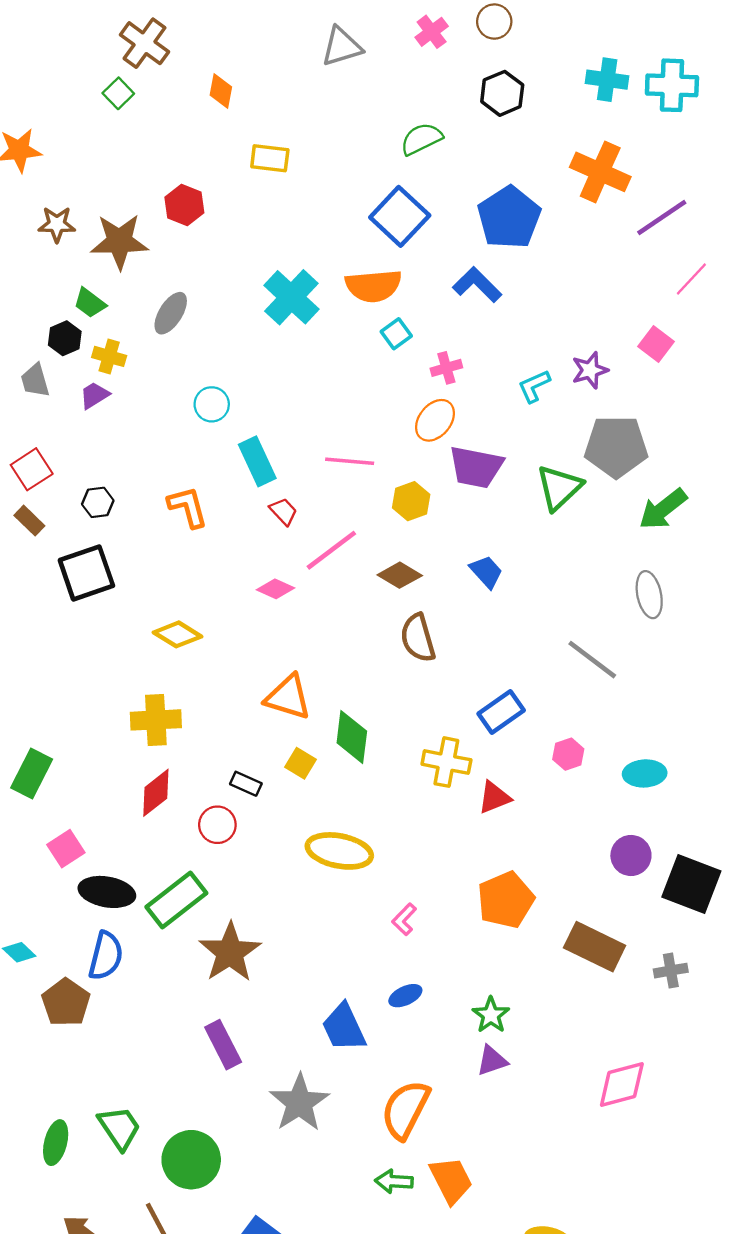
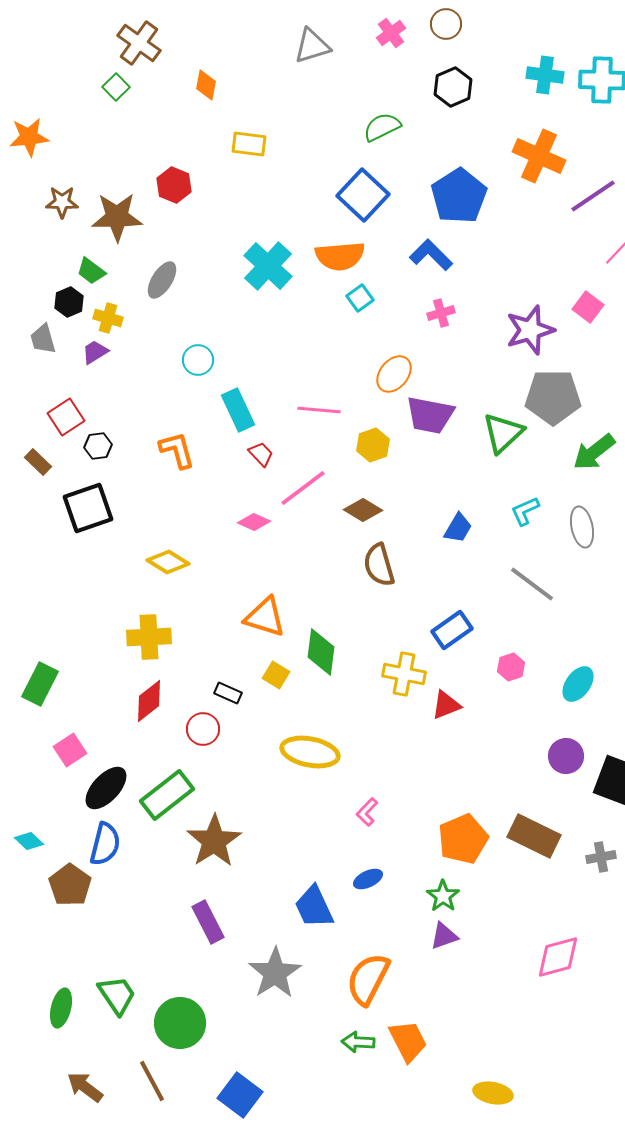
pink cross: (446, 368) -> (441, 313), moved
purple star: (590, 370) -> (530, 330), size x1.5
cyan L-shape: (534, 386) -> (525, 511), moved
red square: (32, 469) -> (66, 417), moved
blue trapezoid: (486, 572) -> (458, 528), moved, turned 72
cyan ellipse: (645, 773) -> (578, 684), turned -51
black ellipse: (107, 892) -> (106, 788), turned -57
orange pentagon: (506, 900) -> (463, 839), moved

